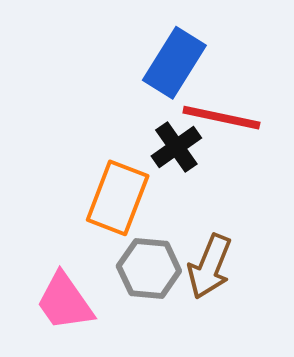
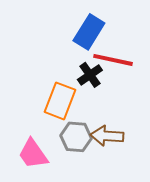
brown arrow: (210, 267) -> (107, 136), turned 72

